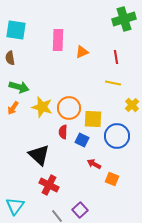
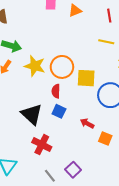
blue square: (82, 140) -> (59, 111), moved

